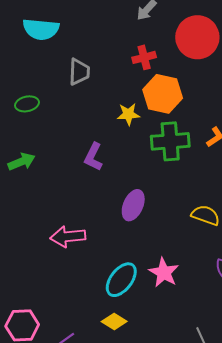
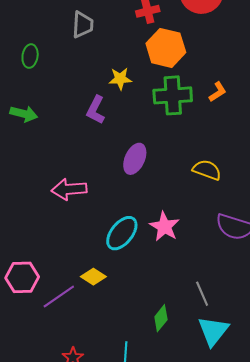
green ellipse: (27, 104) -> (30, 56), turned -70
yellow star: (128, 114) -> (120, 79), moved
green arrow: (21, 162) -> (24, 114), turned 36
yellow diamond: (114, 322) -> (93, 277), moved

